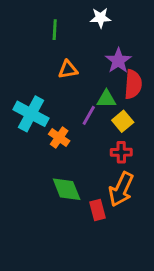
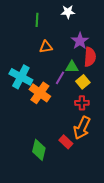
orange cross: (59, 138) -> (40, 93), size x1.5
green diamond: (67, 189) -> (39, 150), moved, turned 35
red rectangle: (98, 210) -> (66, 142), turned -32

